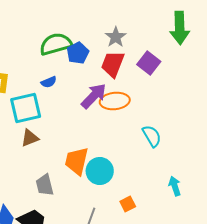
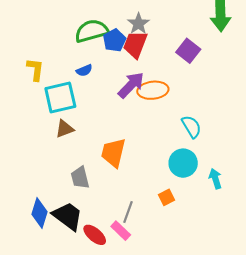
gray star: (116, 37) -> (138, 24), moved
red trapezoid: (113, 64) -> (135, 44), moved
cyan circle: (100, 171) -> (183, 163), moved

